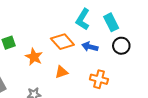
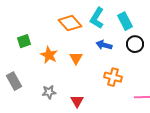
orange diamond: (62, 42) -> (70, 23), moved
orange triangle: (61, 72) -> (76, 58), moved, turned -40

